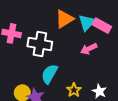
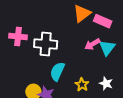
orange triangle: (64, 19) -> (82, 14), moved
cyan triangle: (87, 23) -> (107, 48), moved

